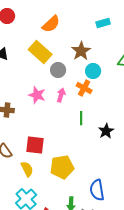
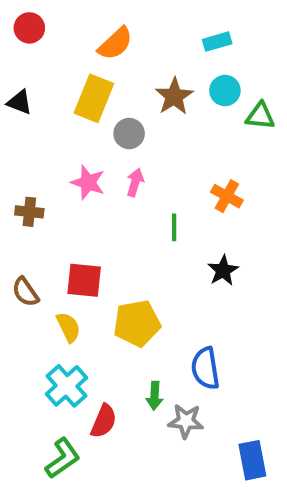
yellow rectangle: (40, 52) -> (94, 98), turned 70
cyan circle: (93, 71) -> (225, 91), moved
orange cross: (84, 88) -> (227, 196), moved
black star: (106, 131) -> (223, 270), moved

